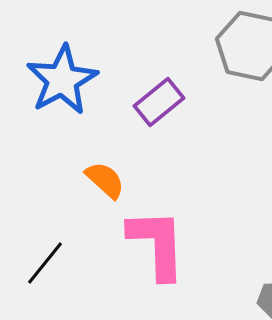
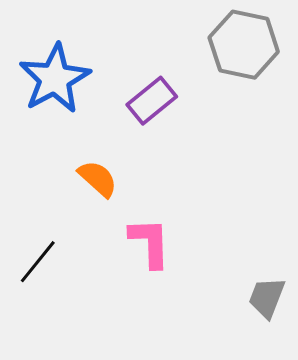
pink L-shape: (157, 244) -> (150, 243), size x0.7

